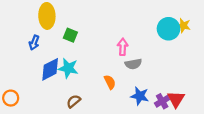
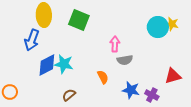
green square: (70, 35) -> (79, 20), moved, size x1.5
blue arrow: (34, 43) -> (32, 40), size x1.5
red triangle: (176, 99) -> (173, 76), moved, turned 42
purple cross: (162, 101) -> (152, 95), turned -32

